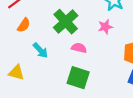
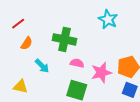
green cross: (66, 22) -> (64, 39), turned -35
pink star: (105, 27) -> (101, 73), moved, size x1.5

